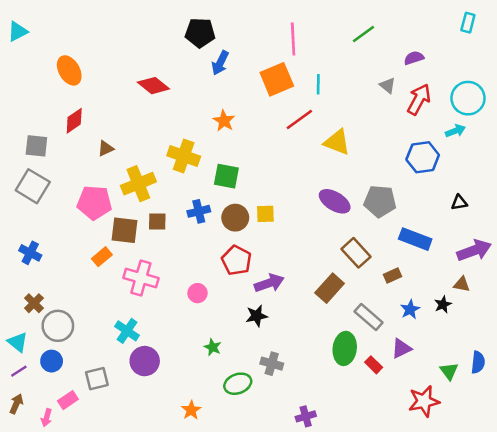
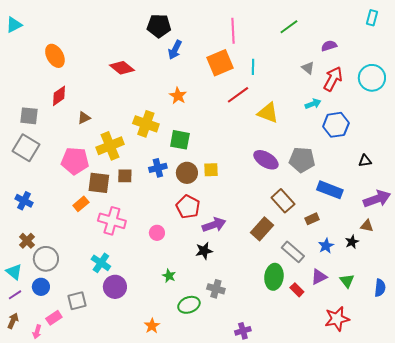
cyan arrow: (455, 131) -> (313, 104), moved
green triangle: (449, 371) -> (347, 281), moved

